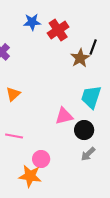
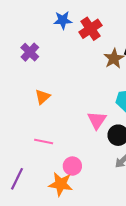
pink triangle: (64, 116) -> (97, 120), turned -42

